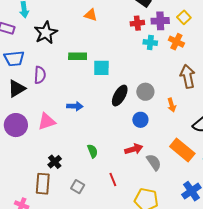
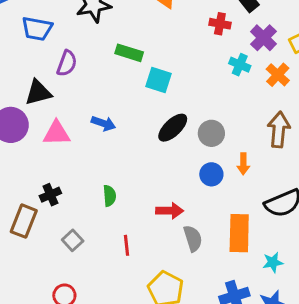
purple cross: (160, 21) -> (263, 38), turned 30
red cross: (137, 23) -> (220, 24), moved
black triangle: (17, 89) -> (38, 93), moved
blue circle: (140, 120) -> (211, 174), moved
orange rectangle: (182, 150) -> (239, 233), turned 35

